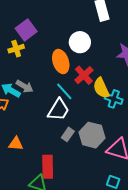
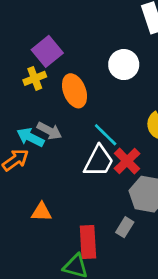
orange ellipse: (61, 62) -> (75, 91), moved
red cross: (84, 75) -> (127, 161), moved
gray rectangle: (68, 134) -> (125, 227), moved

